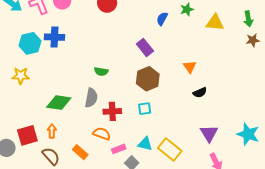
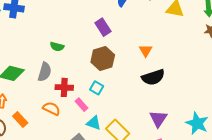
black semicircle: (200, 93) -> (153, 77), size x1.6
cyan square: (145, 109) -> (97, 88), turned 32
pink rectangle: (119, 149) -> (82, 105), moved, turned 64
orange rectangle: (80, 152) -> (20, 119), moved

